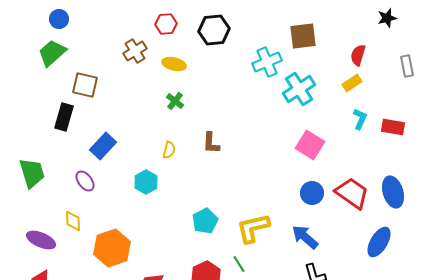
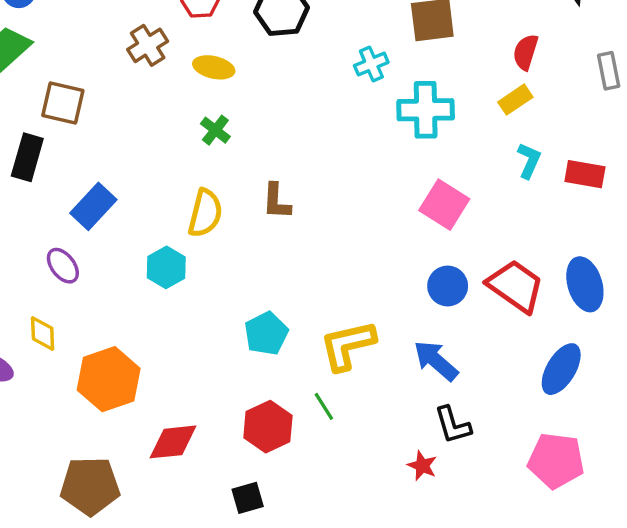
cyan cross: (267, 62) -> (371, 64), size x0.7
cyan cross: (299, 89) -> (426, 110), turned 32
yellow semicircle: (169, 150) -> (205, 213), size x1.6

